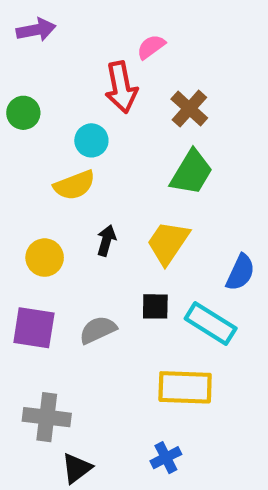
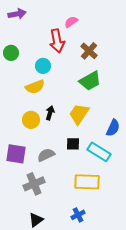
green trapezoid: (191, 172) -> (90, 81), turned 30
yellow circle: (45, 258) -> (31, 120), moved
gray cross: (47, 417) -> (34, 184), moved, turned -30

